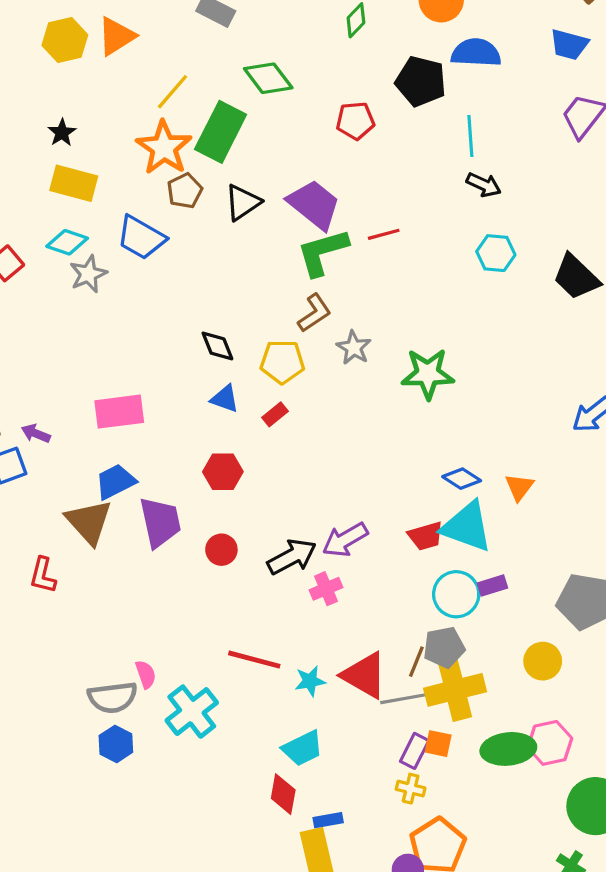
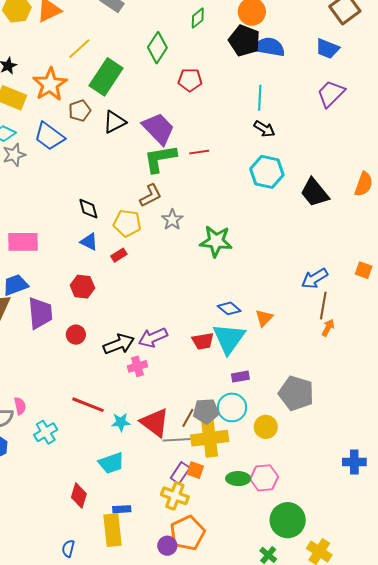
green diamond: (268, 78) -> (157, 48), moved, turned 64
black pentagon: (421, 81) -> (244, 41), moved
orange star: (164, 148) -> (50, 84), moved
cyan hexagon: (496, 253) -> (267, 172), size x1.4
cyan triangle: (467, 527) -> (229, 338), turned 39
cyan circle: (456, 594) -> (232, 407), moved
cyan cross: (192, 712) -> (46, 432), size x0.7
green ellipse: (508, 749) -> (238, 479), size x0.7
yellow cross: (411, 789) -> (175, 496), size x1.5
red diamond: (283, 794) -> (79, 496), moved

